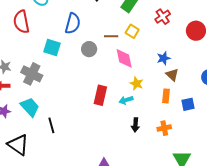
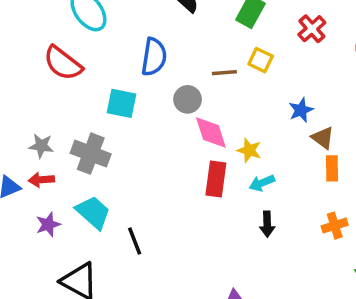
red semicircle: (21, 22) -> (63, 63), turned -35
pink diamond: (124, 58) -> (211, 133), moved
blue star: (164, 58) -> (301, 110), moved
brown triangle: (172, 75) -> (323, 138), moved
yellow star: (137, 83) -> (249, 150), moved
black arrow: (135, 125) -> (267, 224), moved

